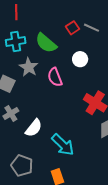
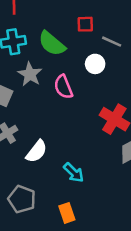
red square: (72, 28) -> (85, 24), turned 32
gray line: (92, 28) -> (112, 42), moved
cyan arrow: (63, 145) -> (74, 173), size x0.7

